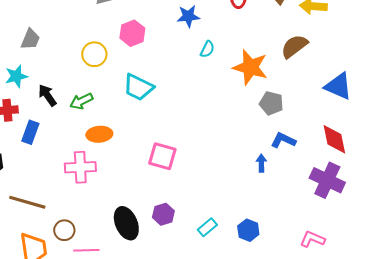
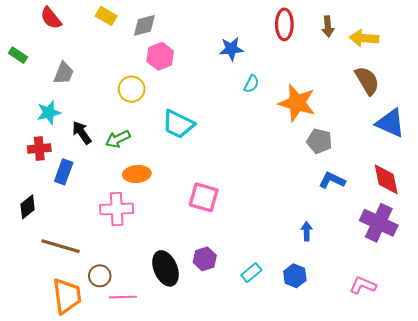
pink hexagon: (132, 33) -> (160, 56), moved
brown semicircle: (294, 46) -> (367, 81), moved, turned 96
blue arrow: (261, 163) -> (307, 231), moved

